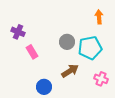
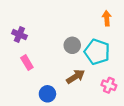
cyan pentagon: (90, 48) -> (97, 52), turned 30
pink rectangle: (32, 52) -> (27, 63), moved

